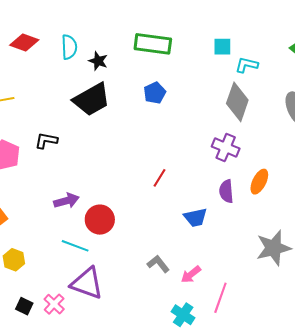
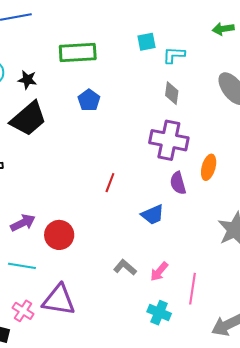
gray diamond: (237, 102) -> (172, 93), size x0.6
purple cross: (226, 147) -> (169, 140), size x1.4
cyan line: (75, 246) -> (22, 266), moved
pink cross: (54, 304) -> (23, 311), moved

